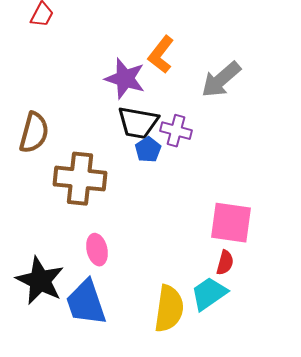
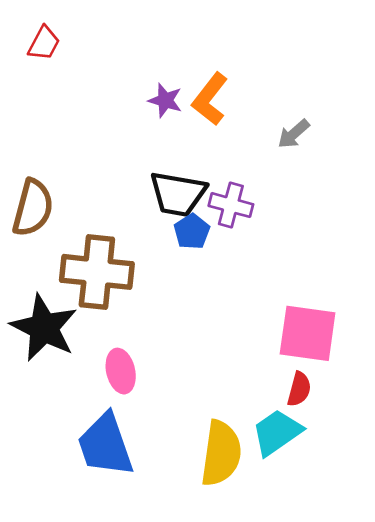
purple star: (125, 79) -> (165, 100), moved, size x0.6
gray arrow: (221, 80) -> (294, 134), size x0.6
black star: (40, 281) -> (44, 328), moved

